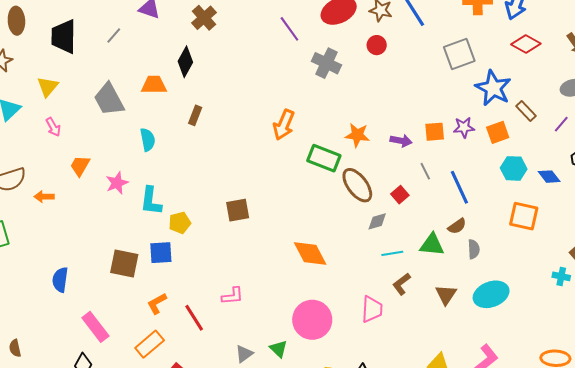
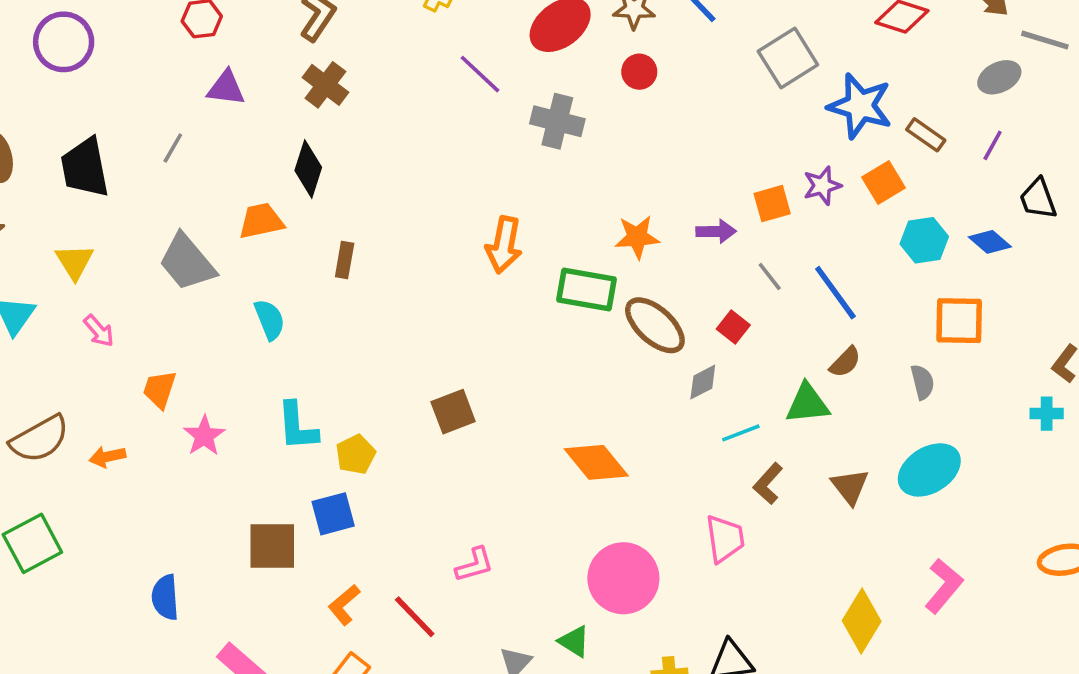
pink star: (117, 183) -> (204, 436), moved
gray semicircle: (474, 249) -> (922, 382), moved

